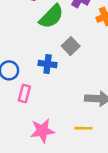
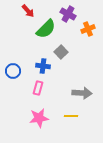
pink rectangle: (24, 94) -> (38, 88), moved

